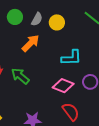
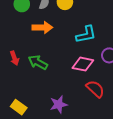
orange arrow: (31, 43) -> (42, 27), turned 54

